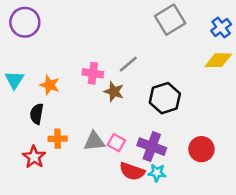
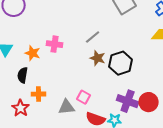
pink cross: (93, 73) -> (55, 44), moved
brown star: (114, 92) -> (98, 58), moved
gray triangle: (94, 141) -> (67, 107), moved
purple cross: (152, 147) -> (128, 101), moved

